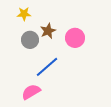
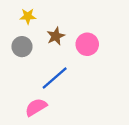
gray circle: (30, 40) -> (22, 47), moved

